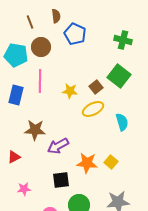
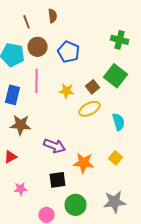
blue pentagon: (75, 34) -> (69, 52), moved
brown star: (35, 130) -> (21, 125), moved
purple arrow: (58, 146) -> (55, 146), turned -130
yellow square: (111, 162) -> (116, 158), moved

